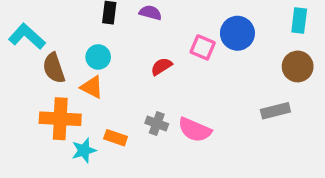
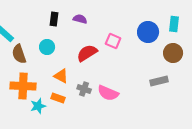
blue circle: (237, 33) -> (148, 32), moved
red semicircle: (161, 66) -> (87, 53), size x1.5
orange triangle: (92, 87) -> (61, 76), moved

